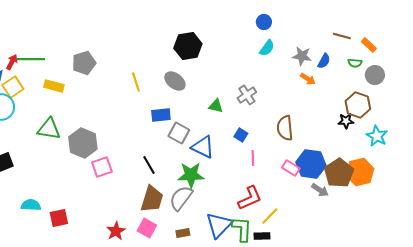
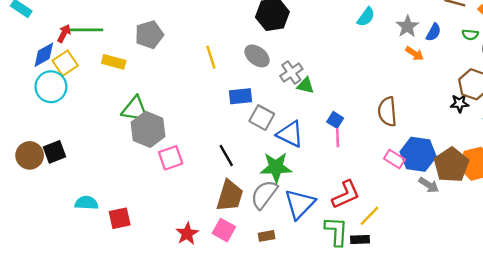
gray star: (302, 56) -> (407, 26), turned 30
gray cross: (247, 95) -> (291, 73), moved
green triangle: (49, 129) -> (135, 109), moved
pink line: (253, 158) -> (338, 138), moved
blue triangle: (219, 225) -> (300, 204), moved

